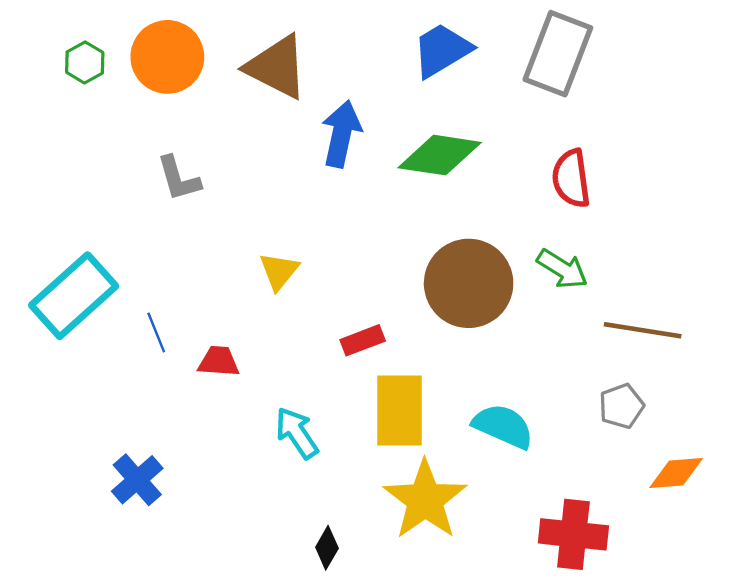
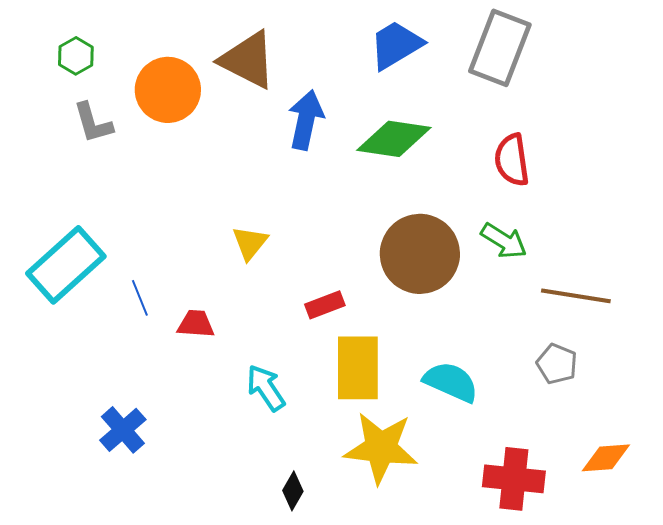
orange circle: (167, 57) -> (168, 90), moved
gray L-shape: (179, 179) -> (93, 123), moved
gray pentagon: (621, 406) -> (557, 364), turned -30
orange diamond: (676, 473) -> (606, 458), moved
yellow star: (425, 500) -> (381, 448), turned -30

